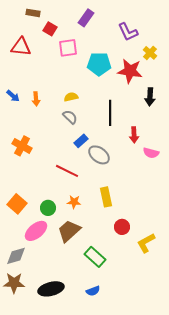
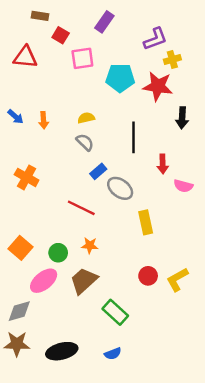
purple L-shape: (128, 32) -> (155, 39), turned -85
yellow cross: (150, 53) -> (172, 60), moved, turned 32
yellow rectangle: (106, 197) -> (146, 222), moved
yellow L-shape: (146, 243) -> (177, 279), moved

